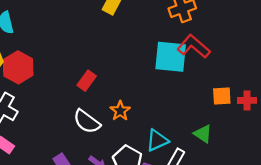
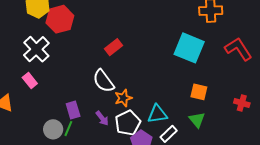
red L-shape: (194, 46) -> (238, 49), moved
orange square: (222, 96) -> (199, 92), moved
orange star: (120, 111) -> (123, 98), moved

